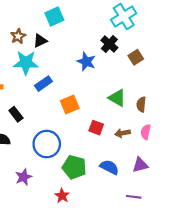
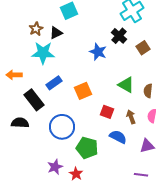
blue rectangle: (43, 84) -> (54, 83), moved
black rectangle: (16, 114) -> (34, 100), size x1.5
brown arrow: (123, 133) -> (131, 117), turned 80
blue semicircle: (109, 167) -> (118, 137), moved
purple star: (24, 177) -> (55, 167), moved

